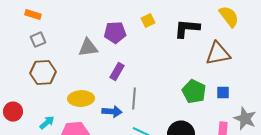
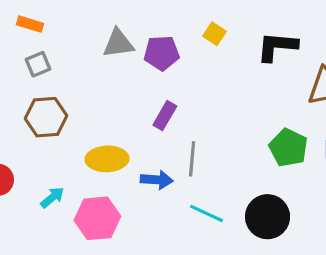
yellow square: (148, 21) -> (215, 34), turned -32
gray triangle: (88, 48) -> (118, 43), moved

